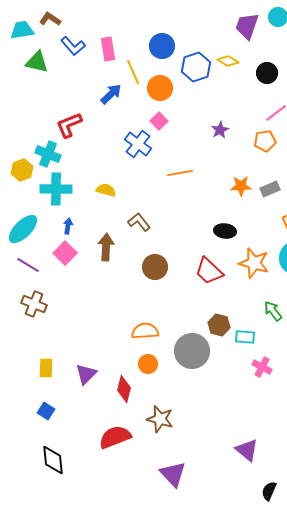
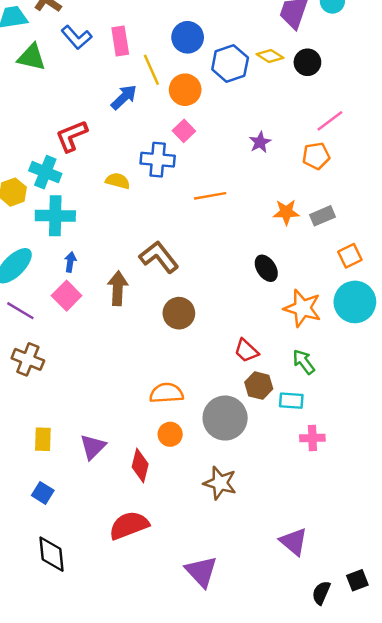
black circle: (267, 73) -> (307, 62), moved
blue cross: (138, 144) -> (158, 160), turned -32
yellow semicircle: (106, 190) -> (118, 181), moved
brown L-shape: (139, 222) -> (159, 257), size x1.4
black ellipse: (225, 231) -> (266, 268), turned 50
red trapezoid: (209, 271) -> (246, 351), moved, size x0.7
green arrow: (273, 311) -> (304, 362), moved
pink cross: (262, 367) -> (312, 438), turned -30
brown star: (160, 419) -> (220, 483), moved

